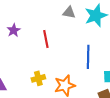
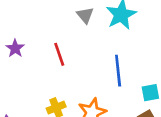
gray triangle: (69, 12) -> (85, 15), turned 48

